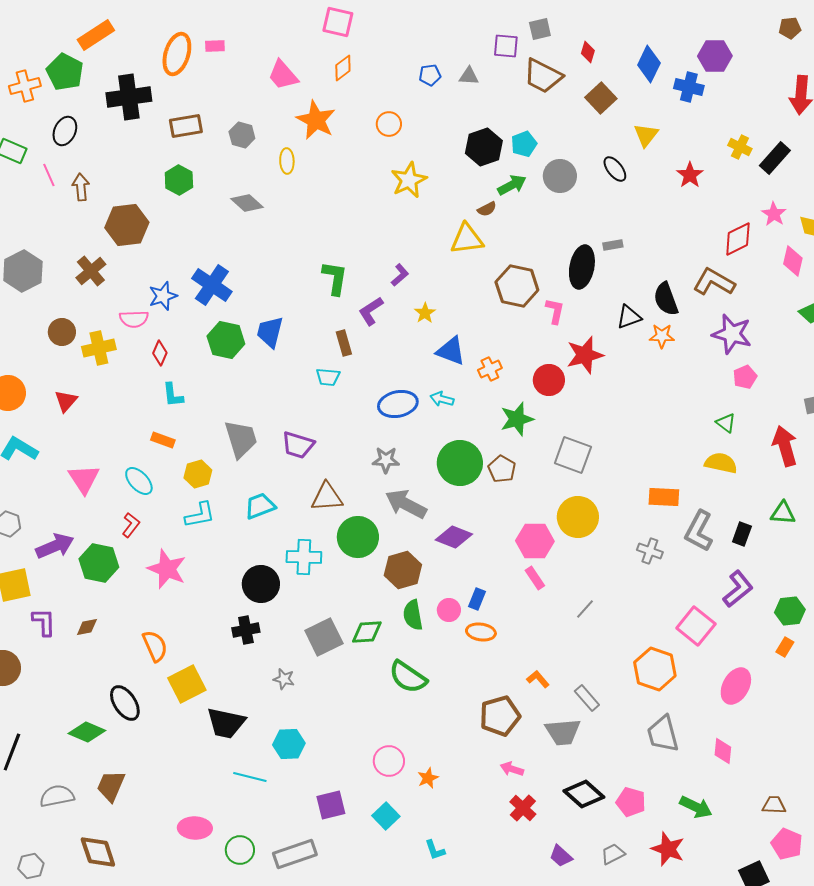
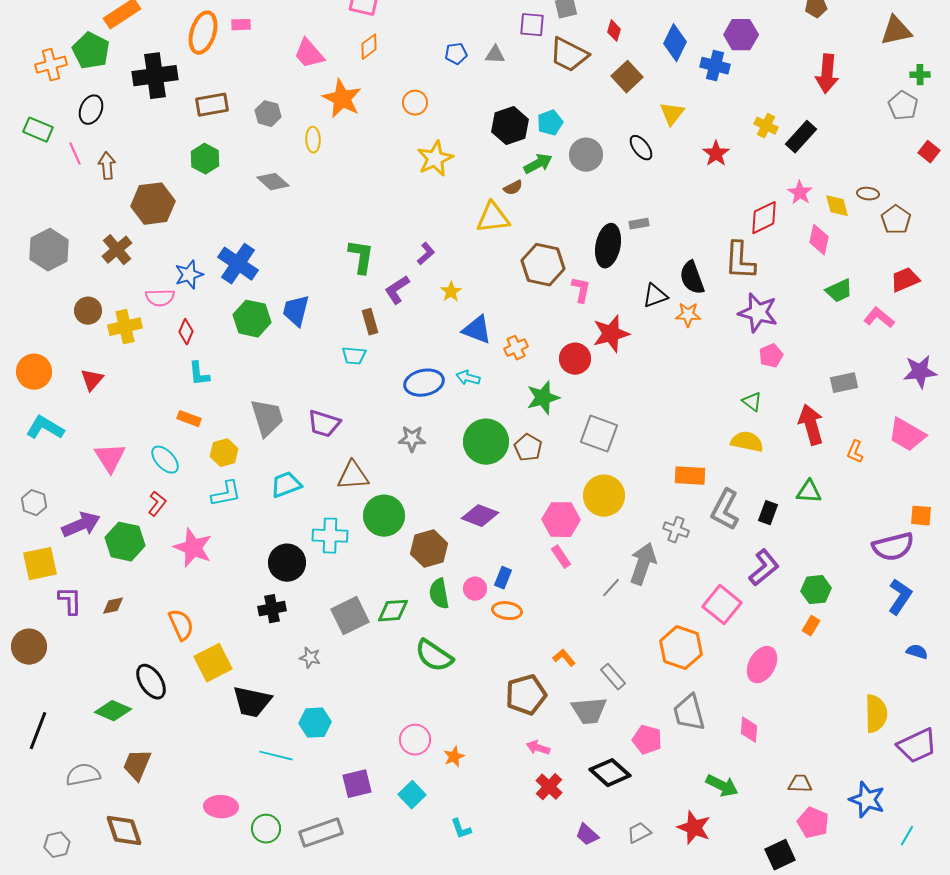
brown L-shape: (714, 282) -> (740, 261), turned -117
gray arrow: (406, 504) -> (643, 564), moved, turned 81
pink pentagon: (631, 802) -> (647, 740), moved

